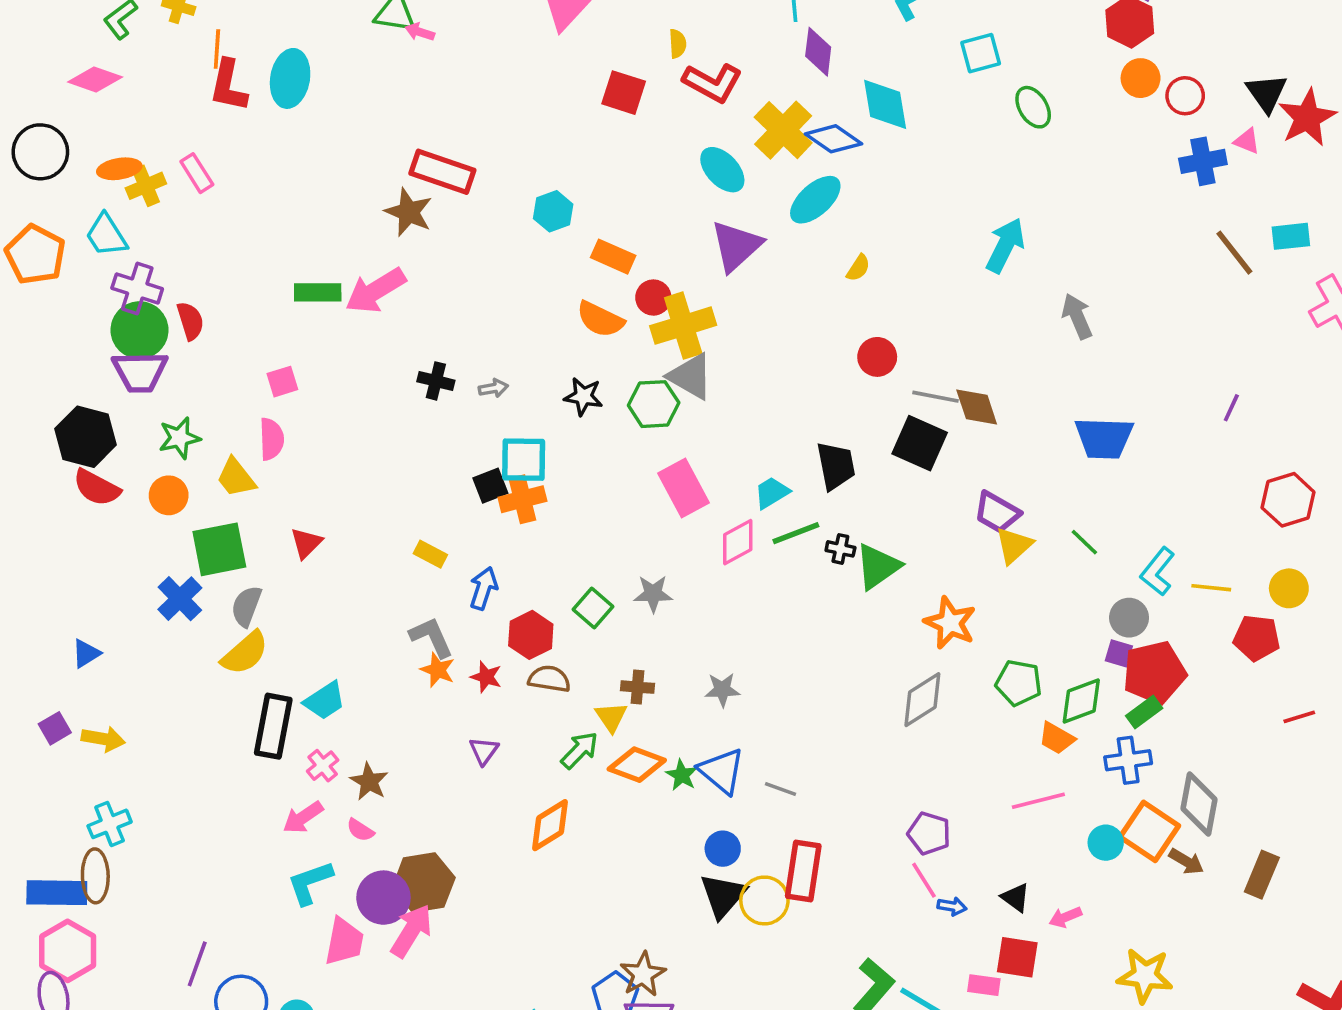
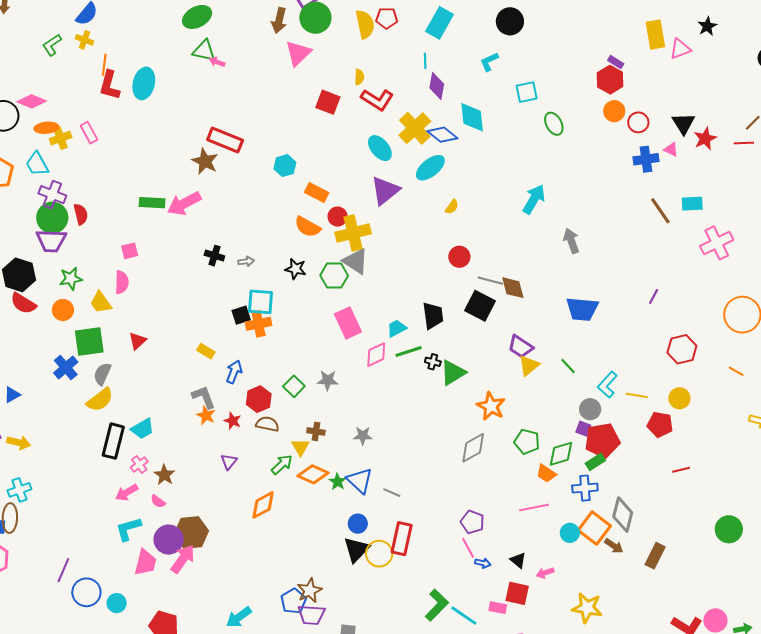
pink diamond: (95, 80) -> (32, 101), moved
red star: (1307, 118) -> (705, 139), size x0.7

